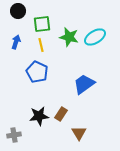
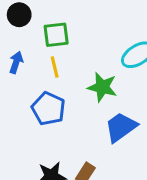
green star: (69, 37) -> (102, 87), moved

